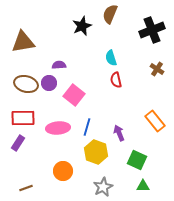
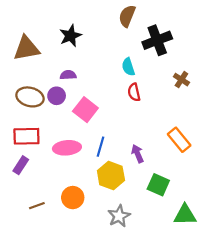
black star: (82, 26) -> (70, 36), moved
black cross: (152, 30) -> (157, 40), moved
green triangle: (143, 186) -> (185, 215), moved, size x1.5
brown line: (26, 188) -> (37, 206), moved

